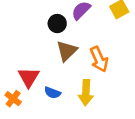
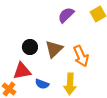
black circle: (57, 24) -> (30, 47), moved
red triangle: (29, 77) -> (22, 71), turned 48

